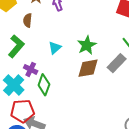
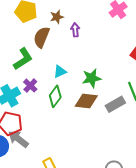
brown semicircle: (28, 20) -> (42, 37), size x1.5
green diamond: (44, 85) -> (55, 96), moved

